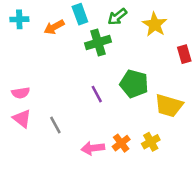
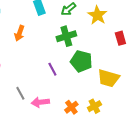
orange arrow: (54, 27) -> (19, 33), moved, turned -42
green cross: (98, 43) -> (66, 36), moved
pink arrow: (93, 148) -> (40, 102), moved

